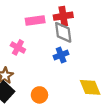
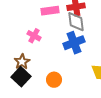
blue cross: (61, 55) -> (74, 43), size x1.5

